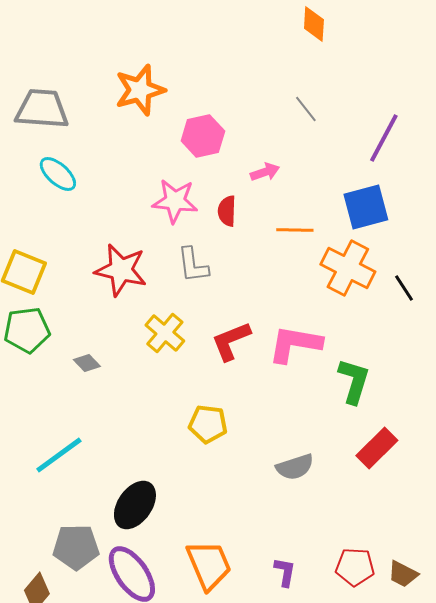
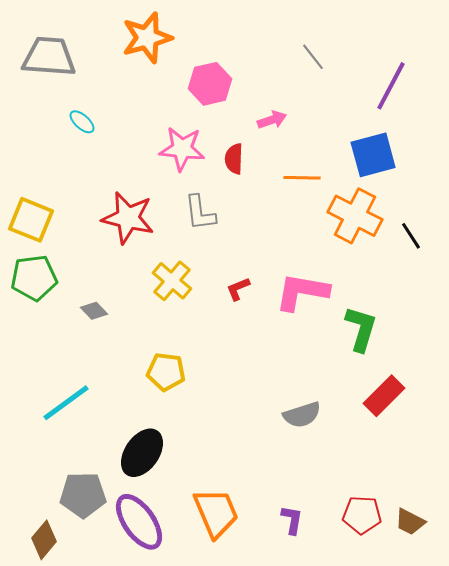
cyan ellipse: (58, 174) -> (82, 122), moved, size x0.7
red L-shape: (231, 341) -> (238, 289), size x0.6
yellow pentagon: (208, 424) -> (166, 372), moved

